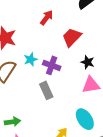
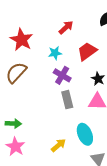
cyan star: (31, 59) -> (55, 53), moved
gray rectangle: (46, 90) -> (67, 100), moved

